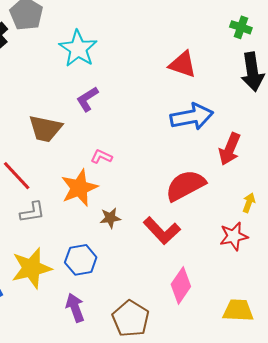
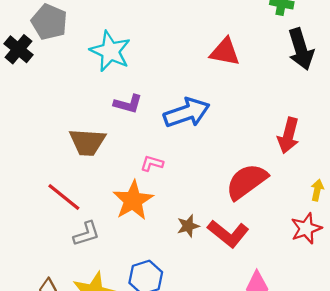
purple L-shape: (87, 99) -> (128, 104), turned -124
blue arrow: (192, 117) -> (187, 113), moved
brown star: (110, 218) -> (188, 226), moved

